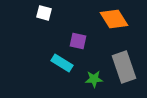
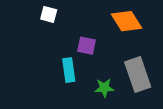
cyan rectangle: (62, 63) -> (69, 70), turned 50

